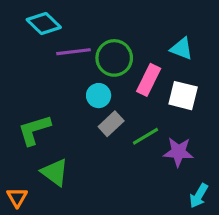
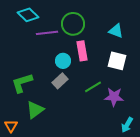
green circle: (114, 58) -> (73, 24), moved
pink rectangle: (149, 80) -> (82, 51), moved, turned -36
gray rectangle: (111, 124) -> (60, 81), moved
green triangle: (55, 172) -> (35, 110), turned 48

